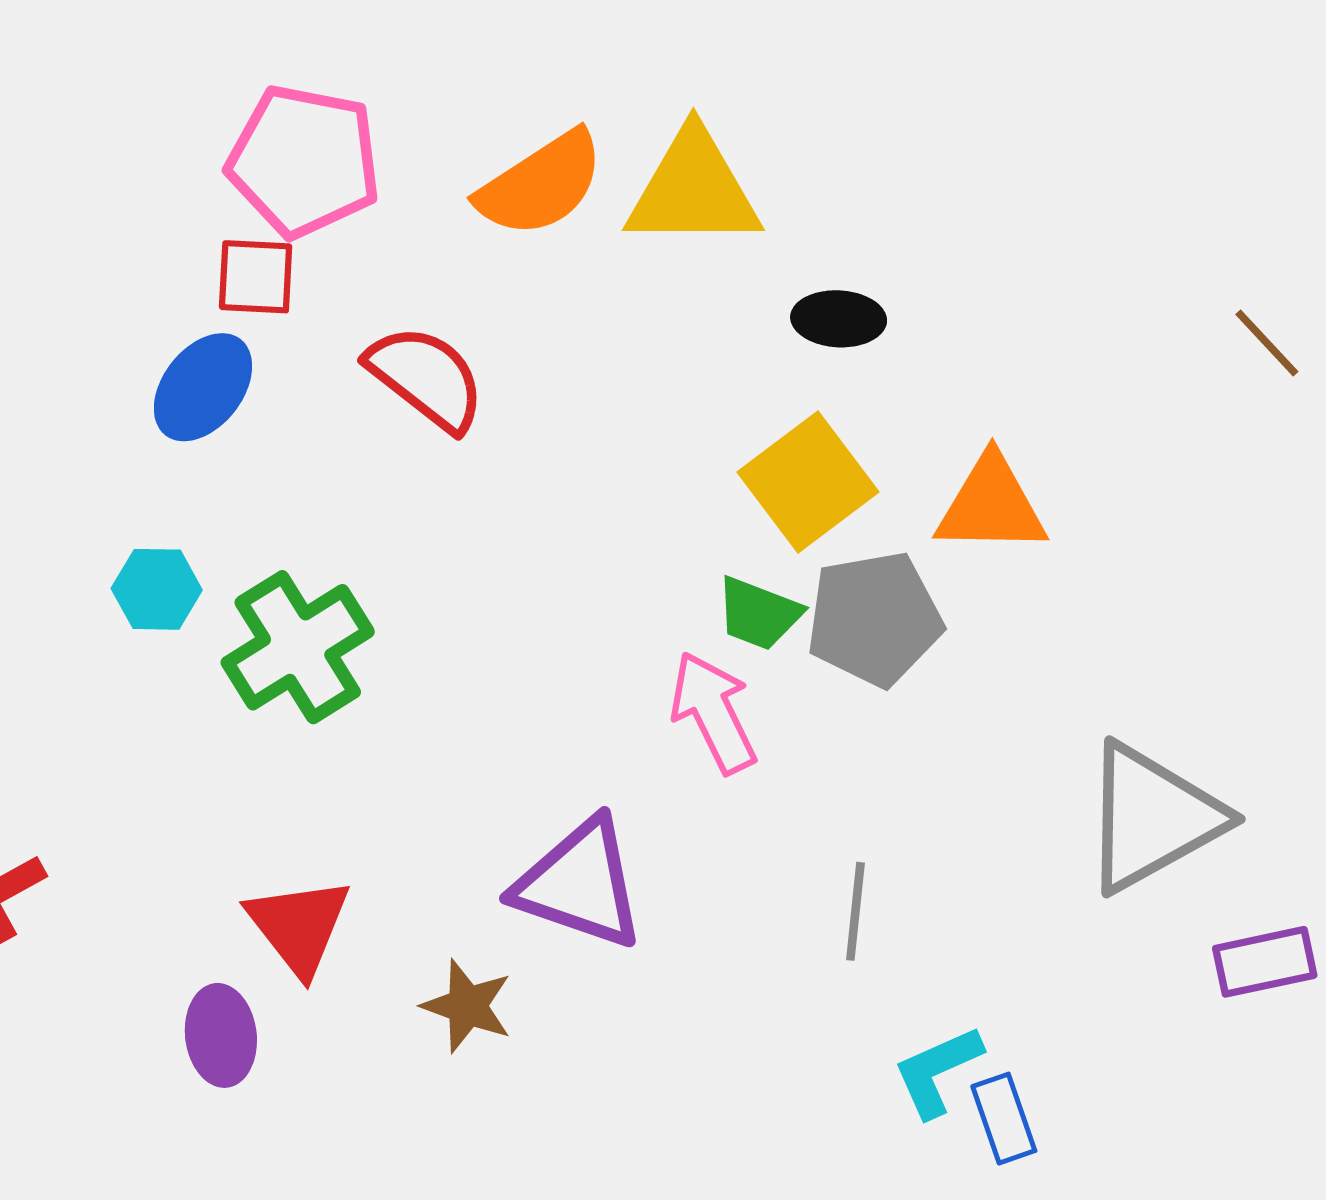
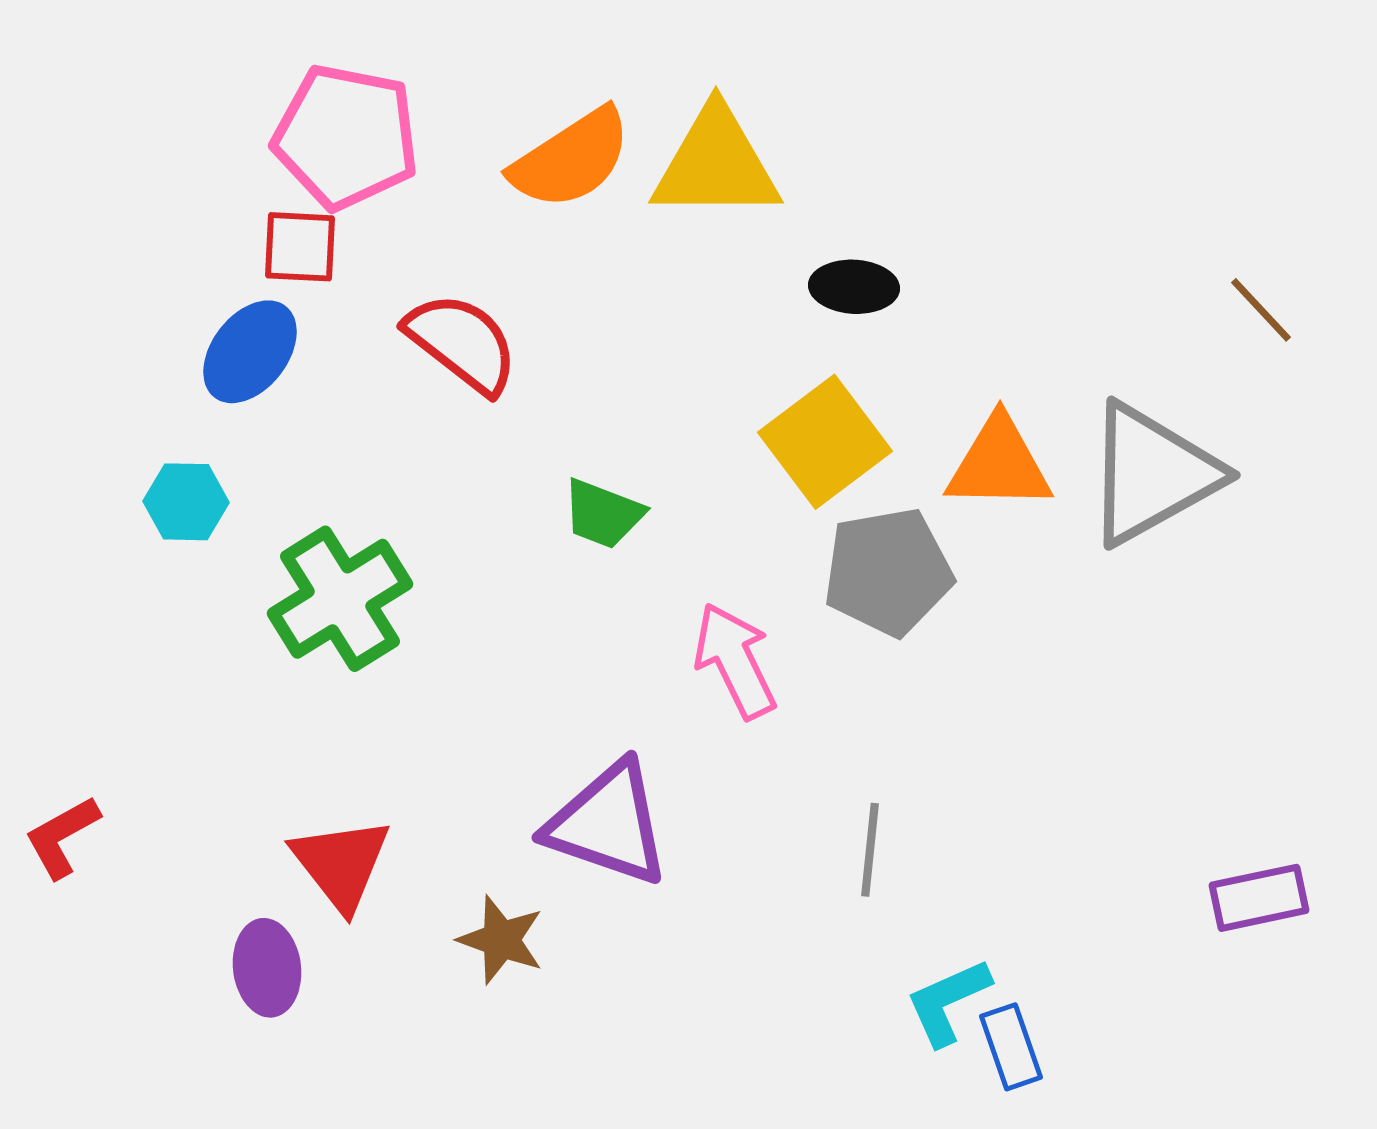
cyan hexagon: (157, 589) -> (186, 502), moved
green trapezoid: (759, 613) -> (603, 514), moved
gray triangle: (1152, 818) -> (1152, 474), moved

